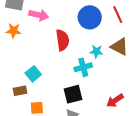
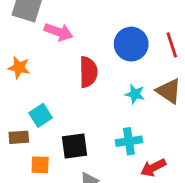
orange star: (14, 31) -> (19, 68), moved
cyan cross: (83, 67) -> (129, 141), moved
black square: (73, 94) -> (74, 146), moved

